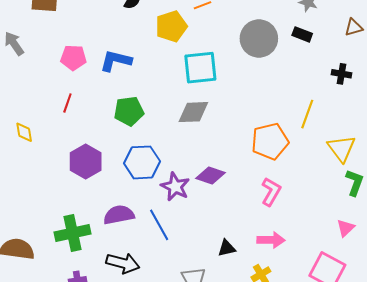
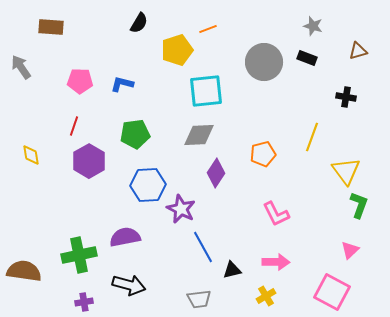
blue L-shape: (116, 61) -> (122, 84), size x0.7
orange pentagon: (270, 141) -> (263, 154), moved, size x0.7
purple hexagon: (86, 161) -> (89, 161), moved
purple diamond: (211, 176) -> (216, 173), moved, turned -76
pink L-shape: (271, 192) -> (276, 214), turned 124
blue line: (159, 225) -> (203, 247), moved

